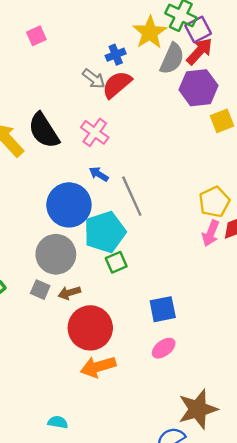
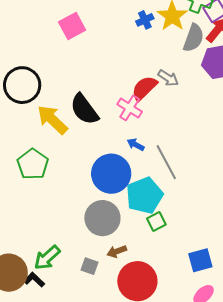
pink square: (36, 36) -> (72, 26), size x1.5
blue cross: (116, 55) -> (145, 20), moved
gray arrow: (94, 79) -> (168, 78), moved
red semicircle: (117, 84) -> (144, 88), moved
gray square: (40, 290) -> (89, 266), moved

